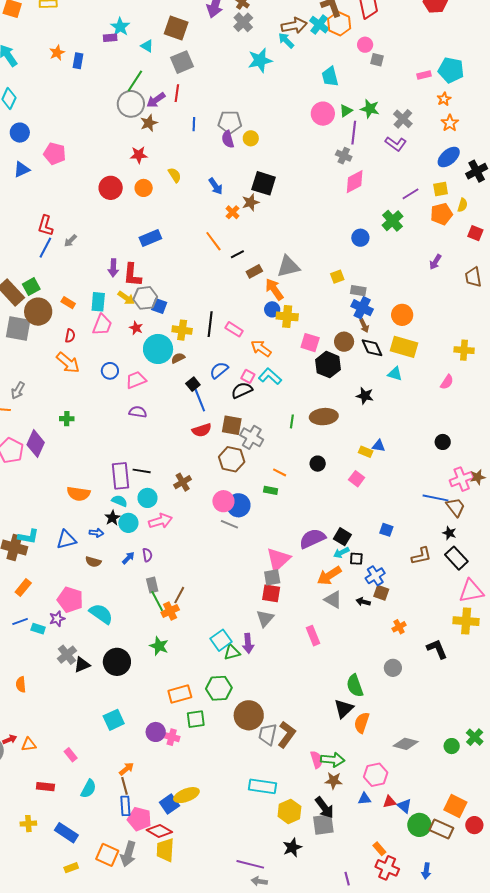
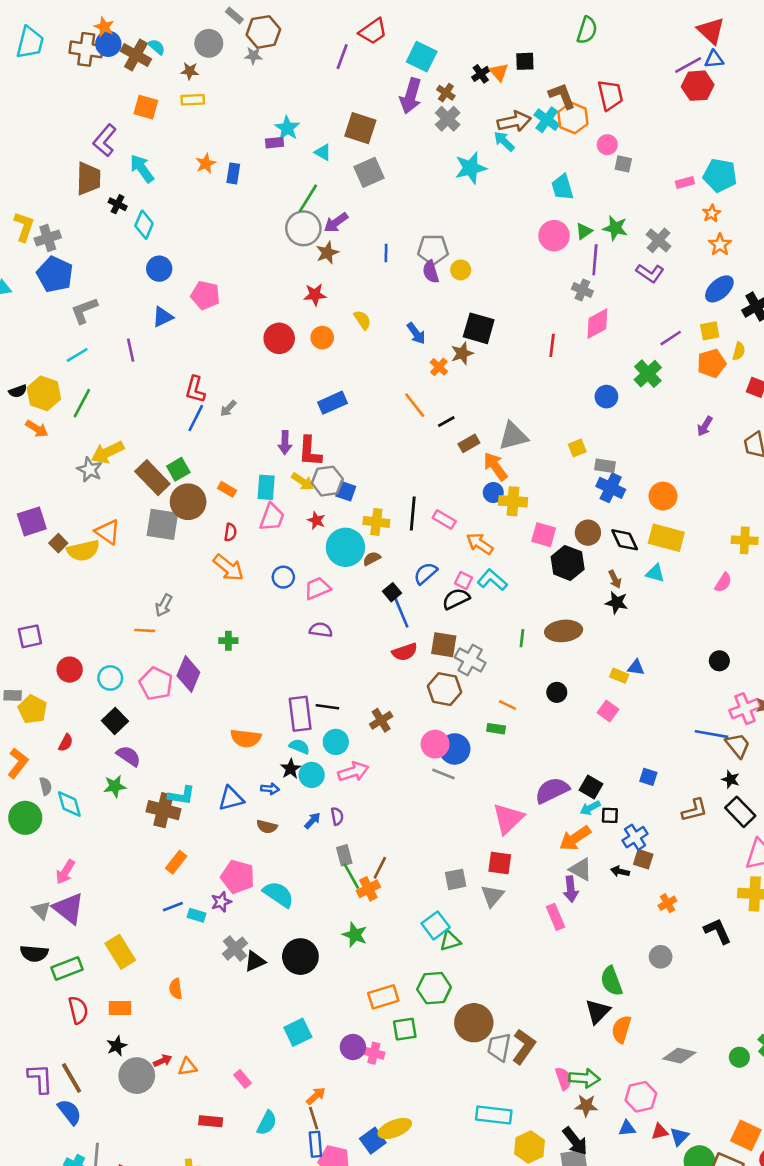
red line: (177, 93) -> (552, 345), moved
brown arrow: (364, 326) -> (615, 579), moved
gray square: (272, 577) -> (456, 879), moved
purple arrow: (248, 643) -> (571, 889), moved
blue triangle: (404, 806) -> (679, 1137), turned 35

